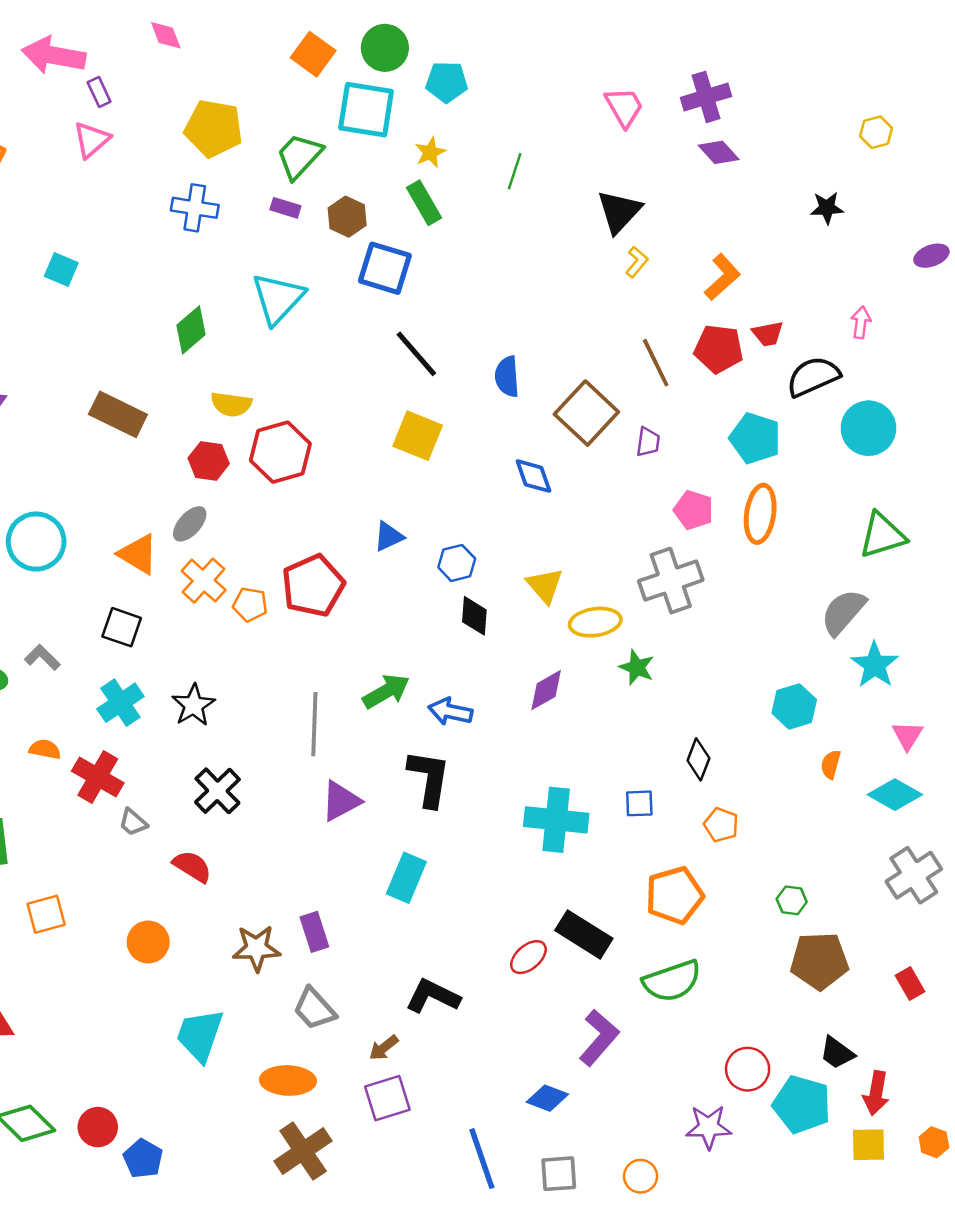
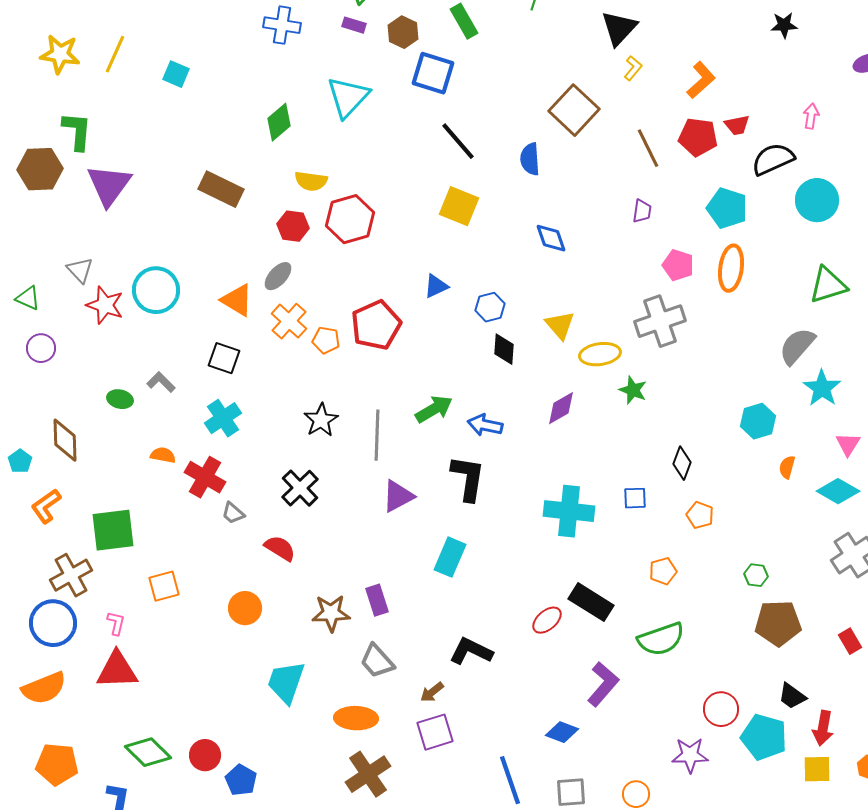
brown square: (586, 413) -> (574, 110), moved
black star: (193, 705) -> (321, 420), moved
orange pentagon: (675, 895) -> (663, 571), size x0.6

